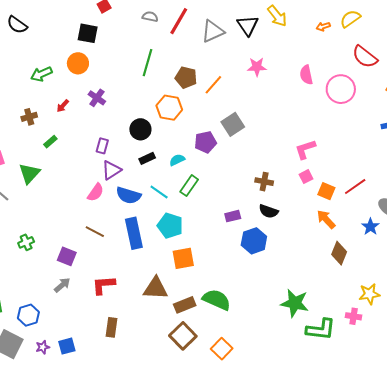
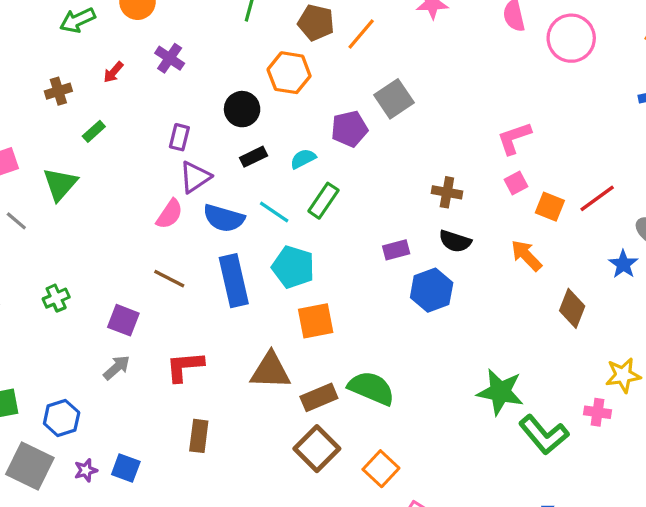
orange arrow: (326, 219) -> (526, 255), moved
green L-shape: (321, 329) -> (544, 435), turned 44
blue square: (67, 346) -> (126, 468), turned 36

